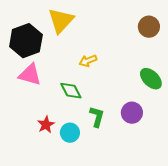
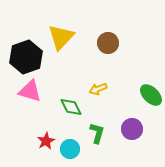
brown circle: (149, 27) -> (108, 43), moved
yellow arrow: (88, 61) -> (98, 89), moved

